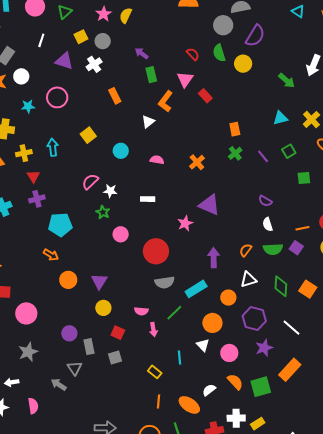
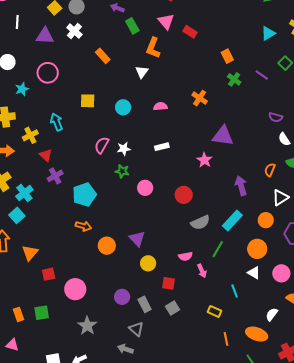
yellow square: (88, 135) -> (88, 101), turned -35
red circle: (156, 251) -> (184, 195), size x0.7

